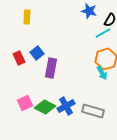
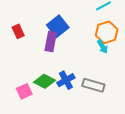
blue square: (37, 53) -> (58, 26), moved, size x1.5
pink square: (25, 103) -> (24, 91), moved

